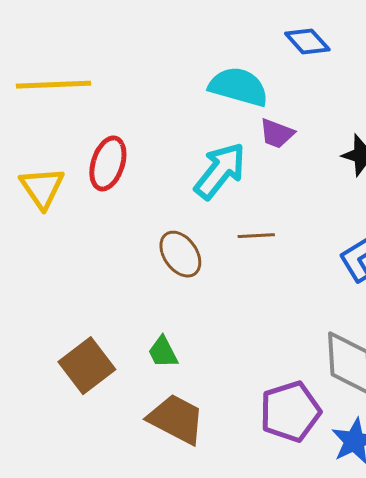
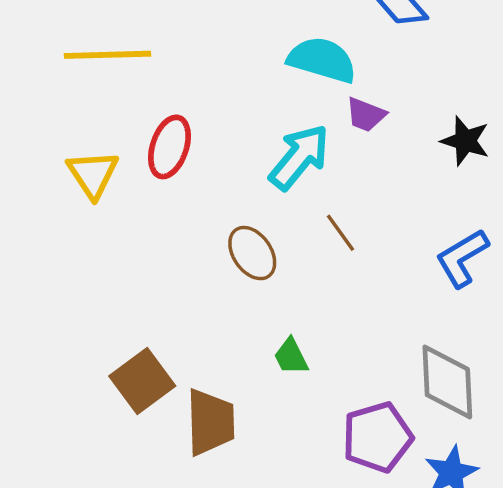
brown line: (256, 236) -> (341, 233), turned 57
green trapezoid: (163, 352) -> (291, 357), moved
brown trapezoid: (176, 419) -> (210, 422), moved, turned 60

